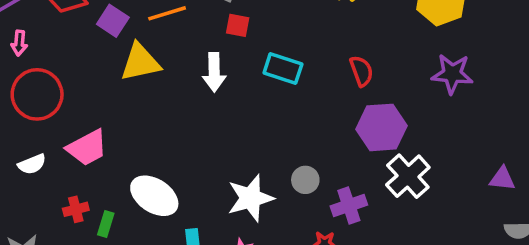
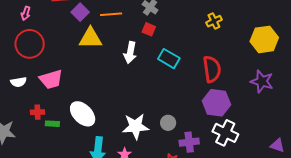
red semicircle: (361, 71) -> (212, 69), size x1.5
white cross: (408, 176) -> (225, 133), turned -35
green rectangle: (106, 224) -> (52, 124), turned 64

